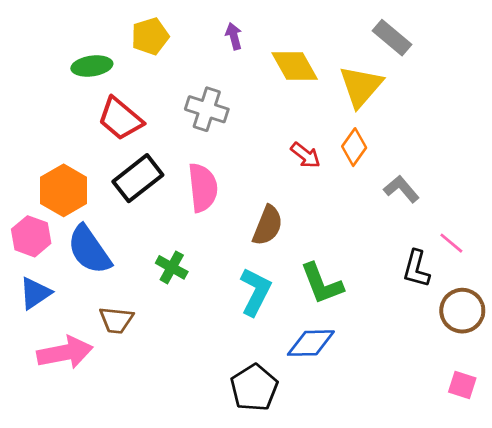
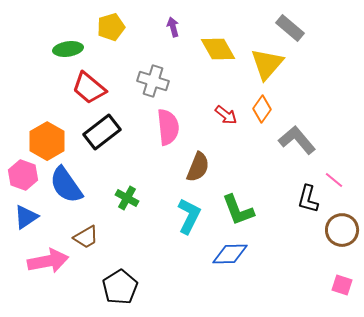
pink semicircle: (203, 188) -> (168, 127), moved
gray L-shape: (401, 189) -> (297, 140), size x1.4
brown trapezoid: (116, 320) -> (86, 237), turned -36
black pentagon: (254, 388) -> (120, 287), moved

